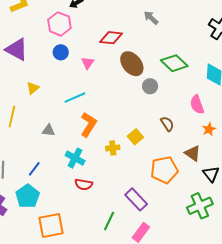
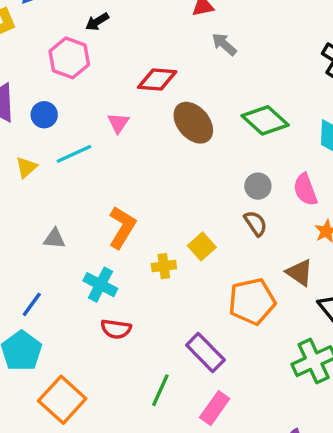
blue circle: (61, 52) -> (44, 115), moved
gray circle: (150, 86) -> (258, 186), moved
cyan line: (75, 98) -> (74, 154), moved
orange square: (51, 226) -> (62, 400), turned -36

